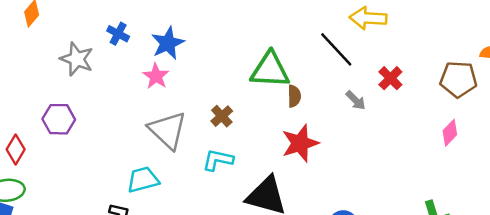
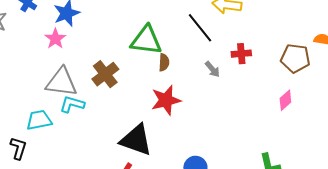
red cross: (390, 78) -> (241, 54), turned 36
brown cross: (222, 116) -> (105, 74), size x1.5
gray triangle: (168, 130) -> (61, 82), turned -40
cyan L-shape: (218, 160) -> (72, 104), moved

